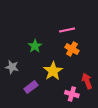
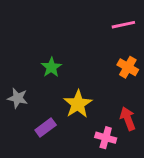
pink line: (67, 30) -> (123, 25), moved
orange cross: (72, 49) -> (128, 67), moved

